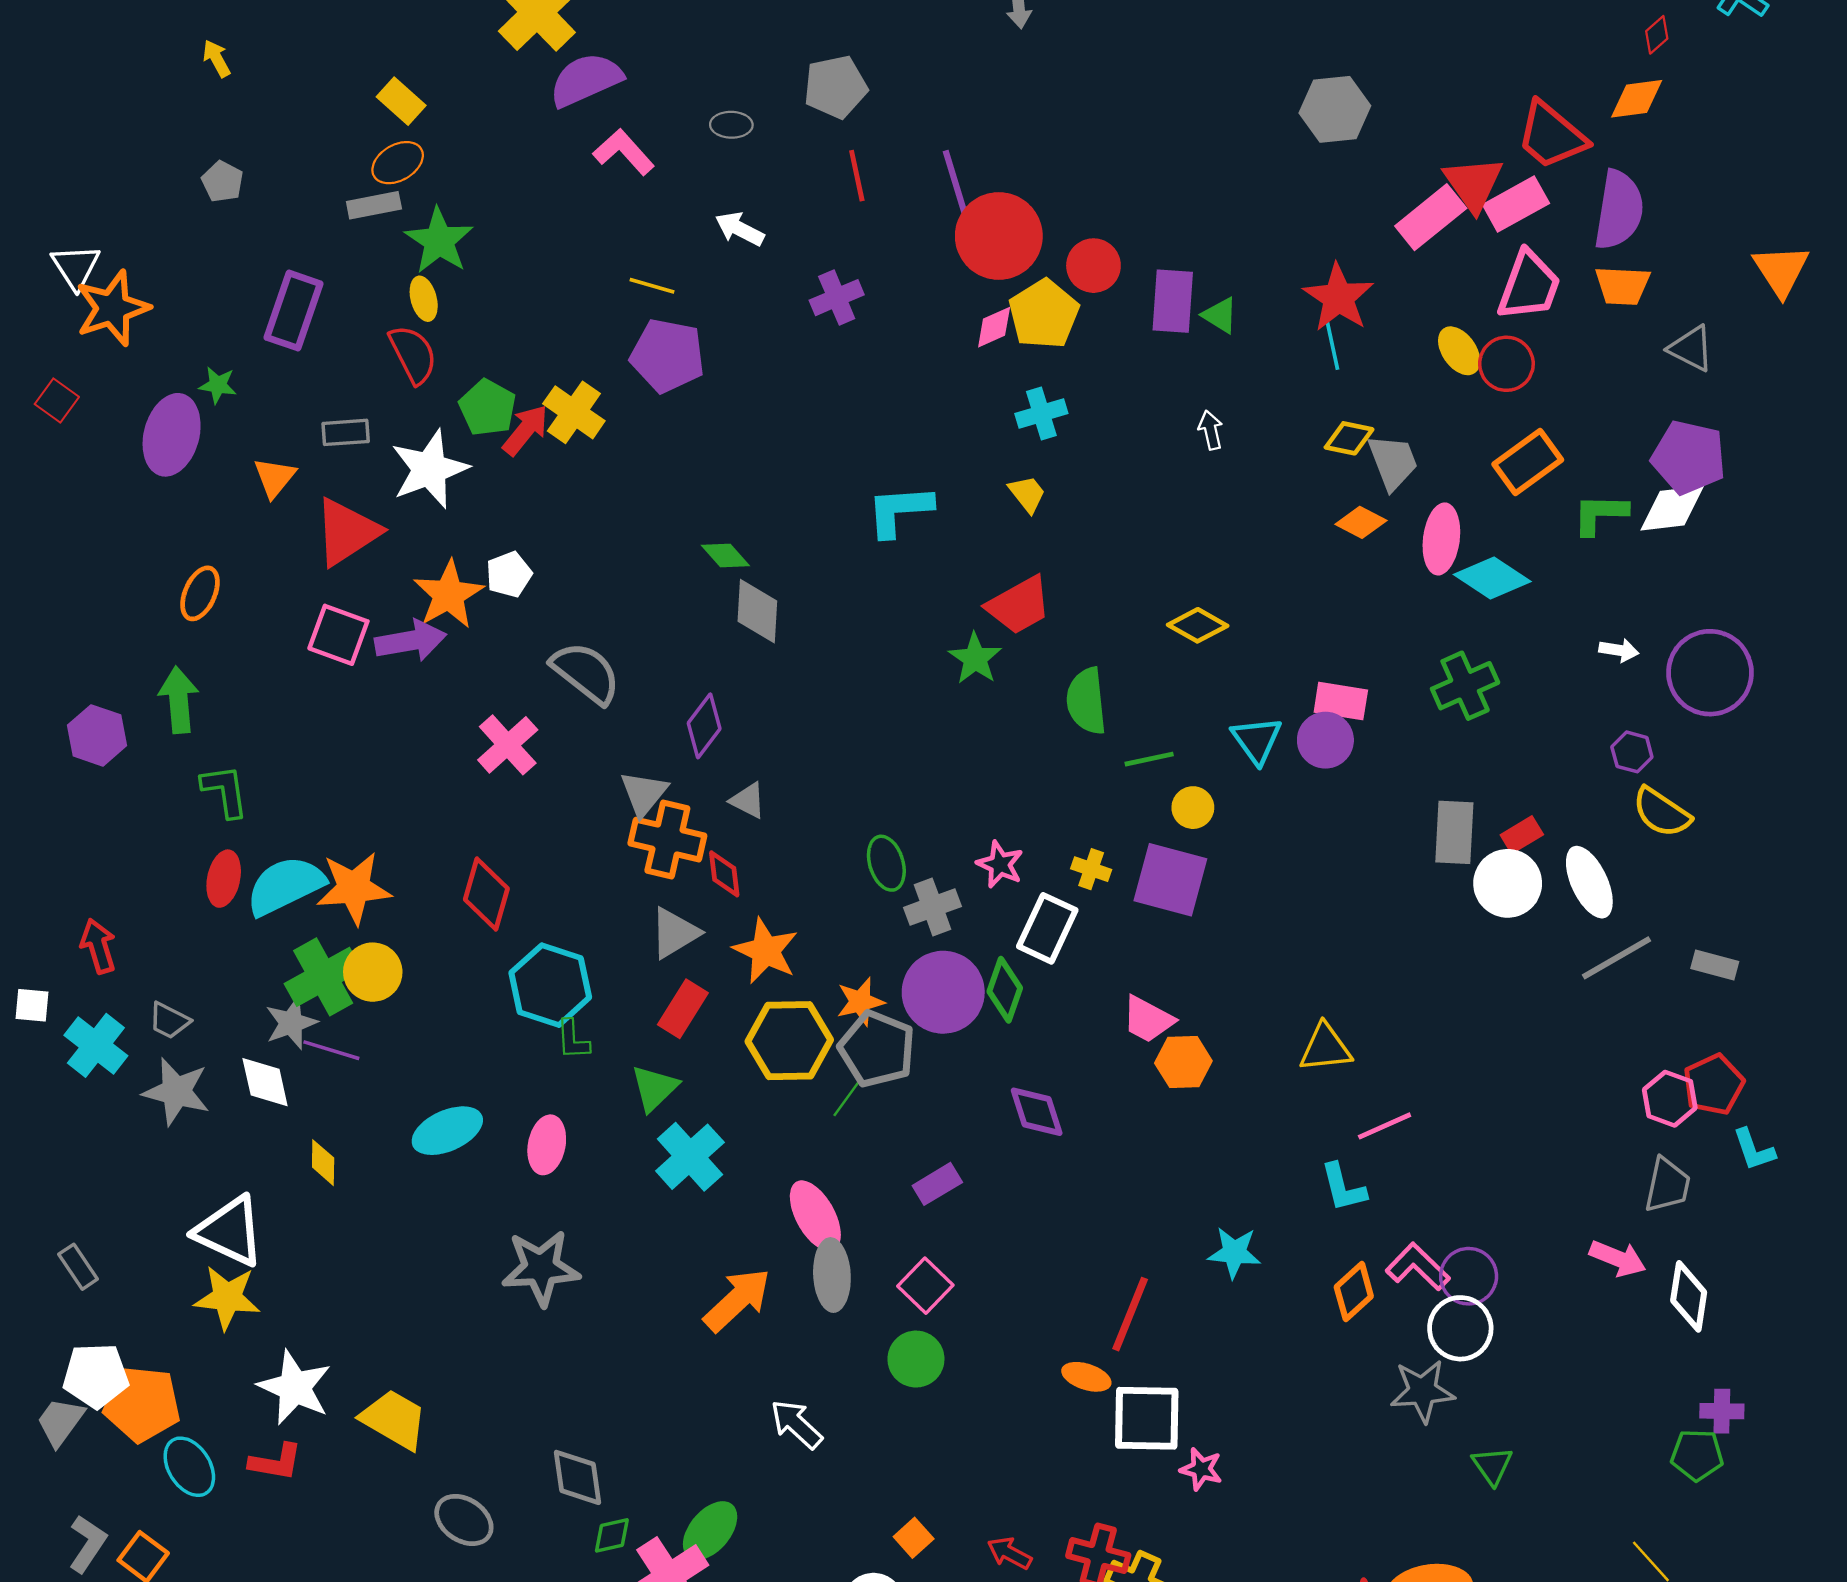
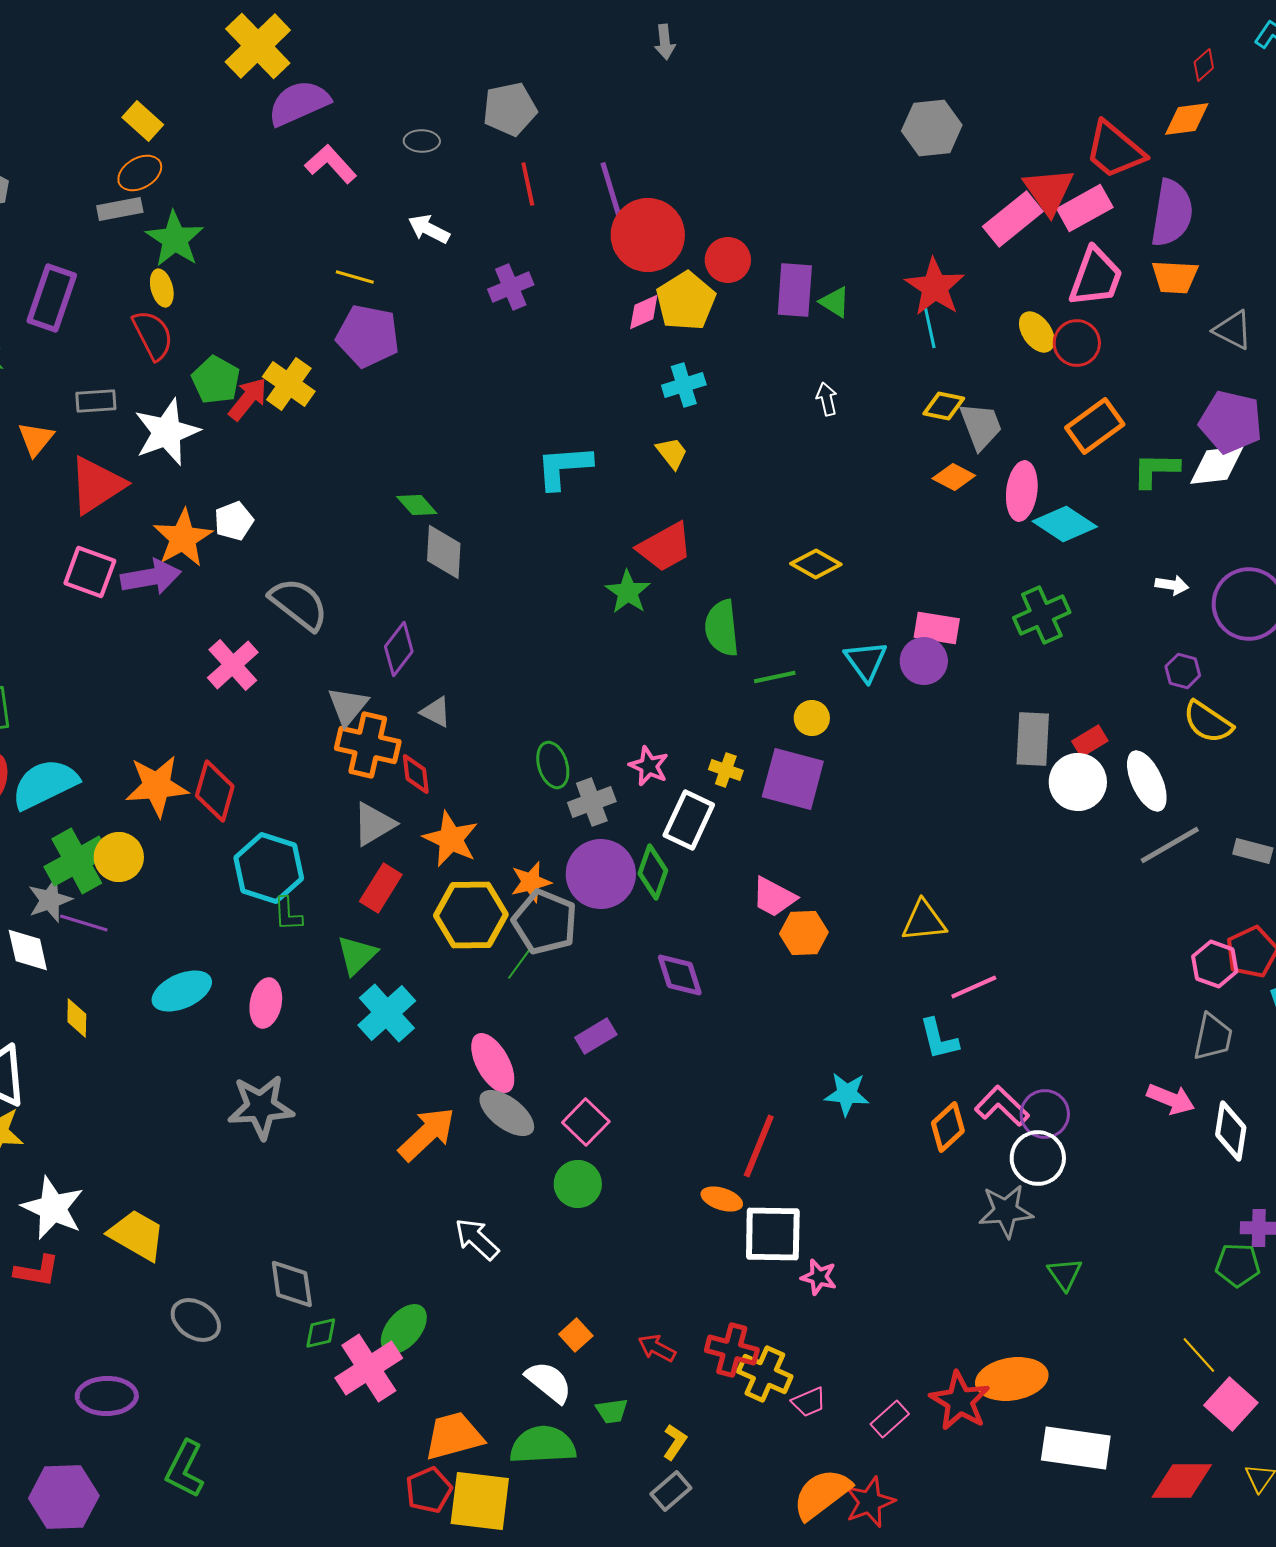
orange star: (354, 888) -> (157, 786), moved
gray ellipse: (832, 1275) -> (507, 1113), turned -50

